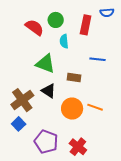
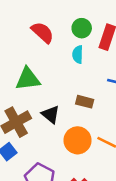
green circle: (56, 20) -> (82, 28), moved
green triangle: (45, 64) -> (28, 79), moved, turned -35

